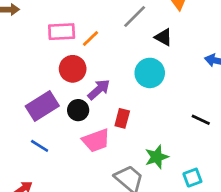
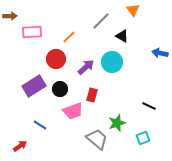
pink rectangle: (62, 32) -> (32, 32), moved
purple arrow: (99, 89) -> (86, 67), moved
black line: (201, 120) -> (149, 106), moved
blue line: (40, 146) -> (40, 125), moved

